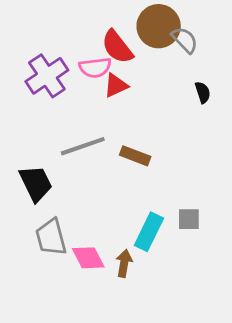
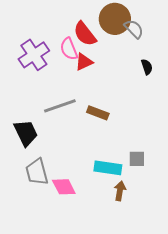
pink semicircle: (95, 68) -> (69, 49), turned 75
cyan rectangle: (149, 232) -> (108, 168), turned 72
brown arrow: (124, 263) -> (120, 191), moved

